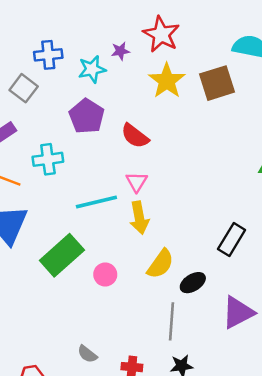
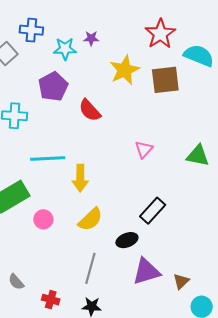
red star: (161, 34) -> (160, 34), moved
pink triangle: (137, 182) -> (144, 149), moved
black ellipse: (193, 283) -> (127, 240), moved

